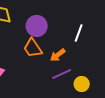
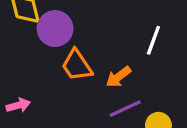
purple circle: (37, 26) -> (55, 29), moved

